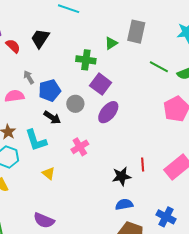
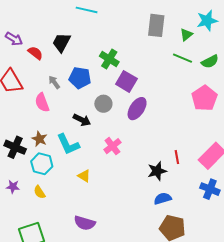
green triangle: (111, 43) -> (186, 35), moved
green cross: (86, 60) -> (109, 59), turned 30
blue pentagon: (50, 90) -> (80, 78), moved, turned 30
pink semicircle: (14, 96) -> (42, 102), turned -96
blue cross: (166, 217) -> (210, 189), moved

